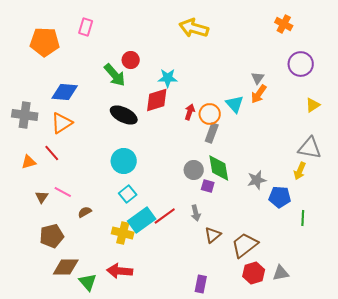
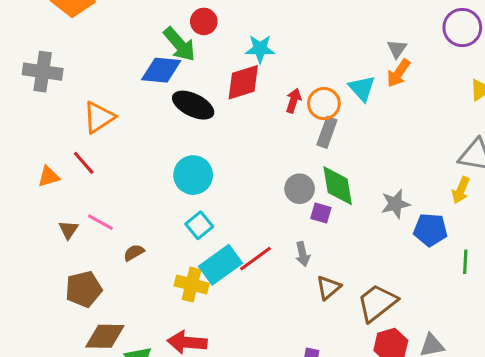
blue diamond: (65, 92) -> (161, 70), moved
gray cross: (25, 115) -> (43, 72), moved

